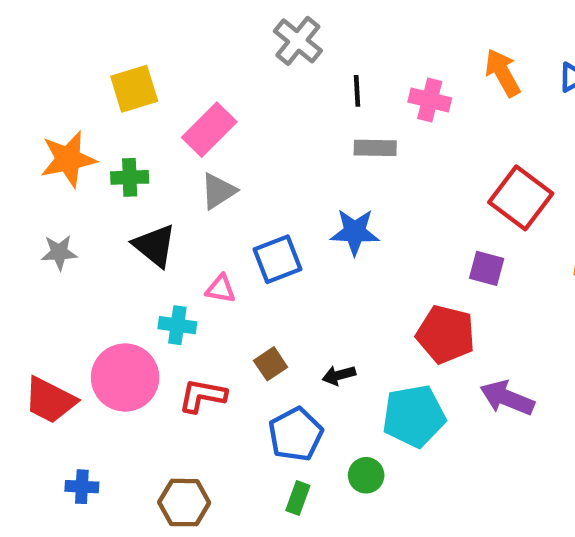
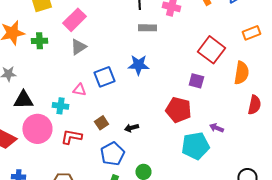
black triangle: (155, 246) -> (23, 100), moved, turned -40
purple arrow: (507, 398) -> (216, 128), moved, size x0.6
cyan pentagon: (414, 416) -> (195, 146), moved

